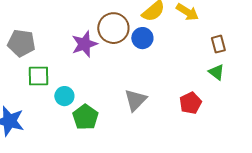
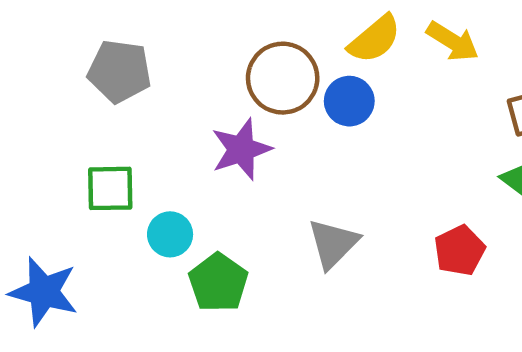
gray pentagon: (21, 43) -> (119, 71), moved
purple star: (84, 44) -> (241, 149), moved

